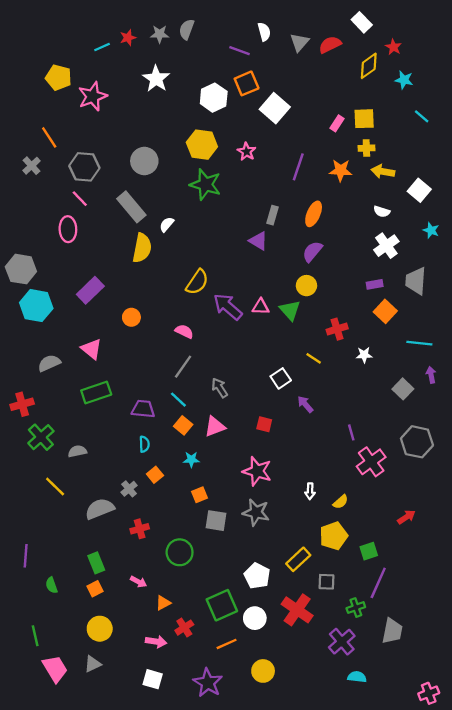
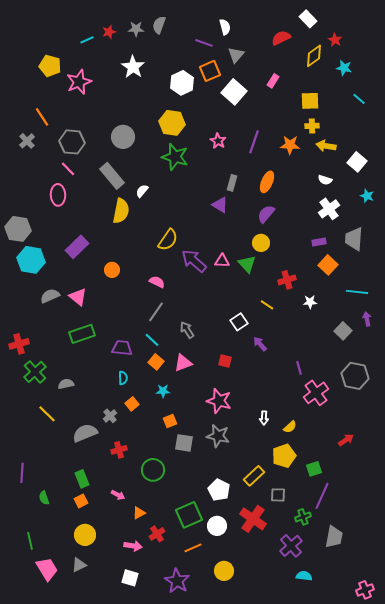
gray triangle: (299, 42) -> (236, 55), moved
pink rectangle: (337, 123) -> (273, 81), moved
pink star: (247, 152) -> (218, 141), moved
gray semicircle: (49, 363) -> (50, 296), moved

